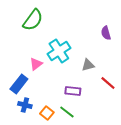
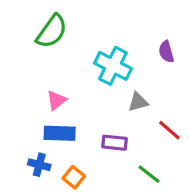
cyan cross: (59, 51) -> (113, 66), moved, turned -30
blue rectangle: (19, 84) -> (60, 133), moved, turned 54
green line: (67, 112) -> (149, 174), moved

